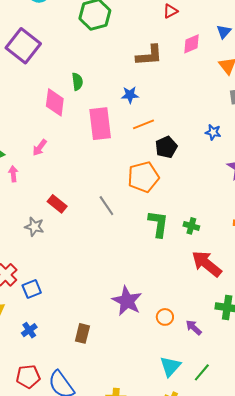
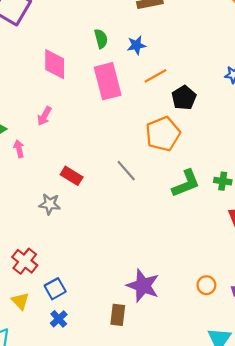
green semicircle: (77, 82) -> (101, 39), moved
green L-shape: (158, 224) -> (186, 183), turned 68
blue square: (32, 289) -> (55, 289), moved
purple star: (127, 301) -> (143, 286), moved

